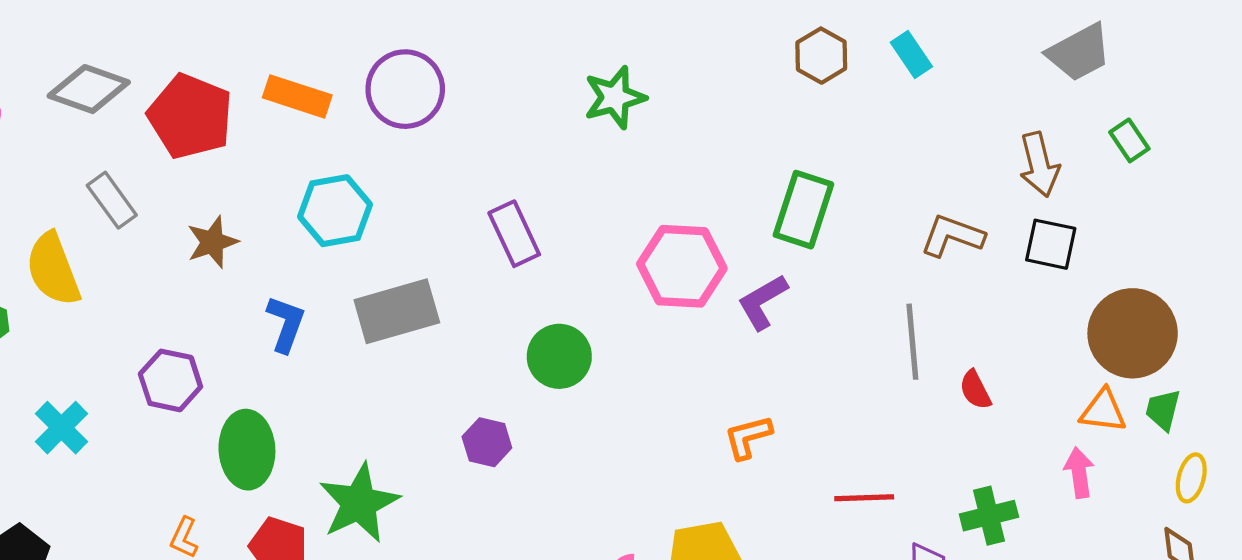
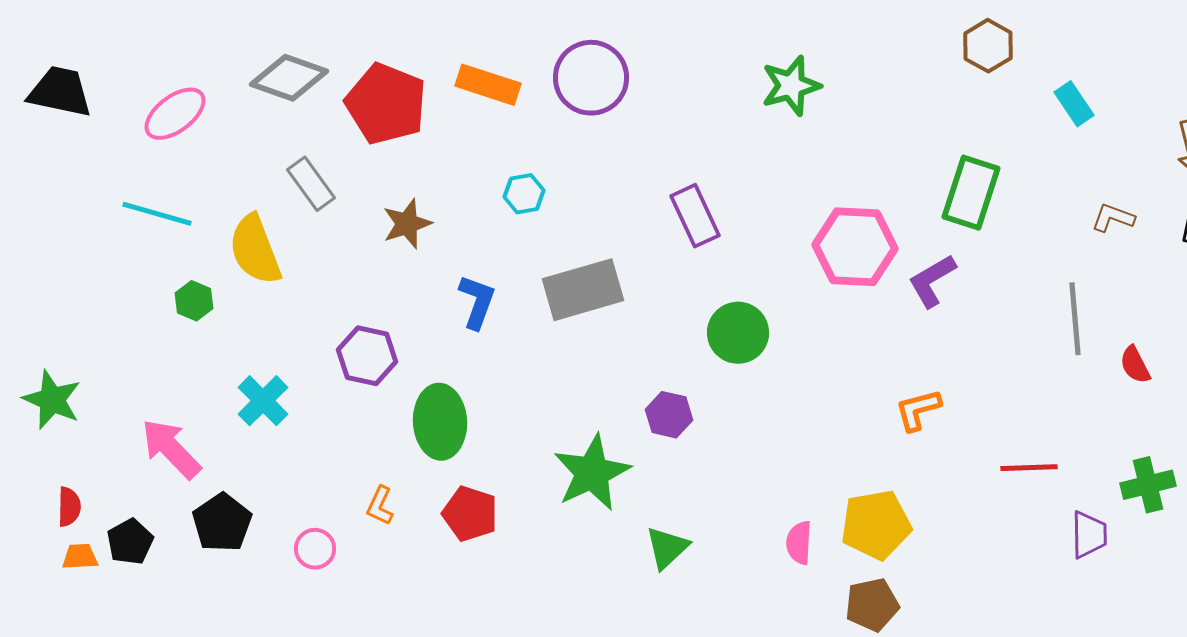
cyan rectangle: (911, 54) -> (1074, 104), moved
cyan hexagon: (335, 211) -> (524, 194), size x0.6
brown L-shape: (952, 236) -> (1113, 218), size x0.7
green star: (359, 503) -> (592, 473), moved

